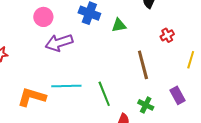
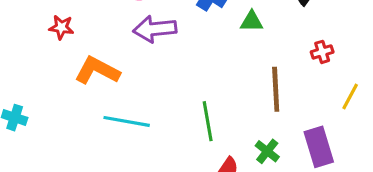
cyan line: (66, 86) -> (127, 121), moved
purple rectangle: (178, 95) -> (319, 147), size x1.4
orange L-shape: (32, 97) -> (97, 71), moved

